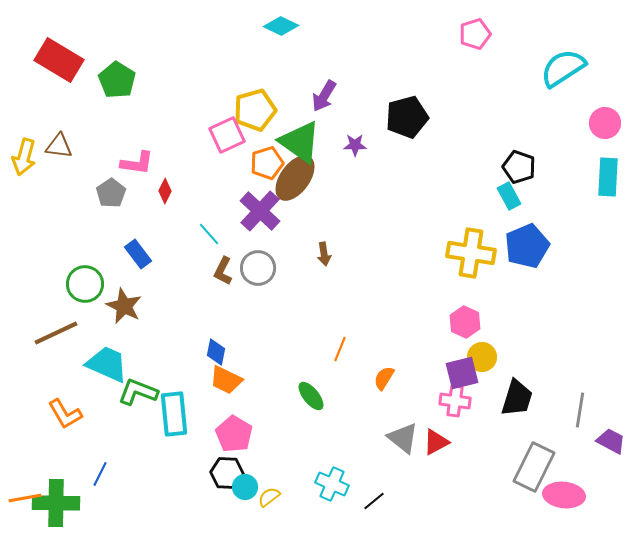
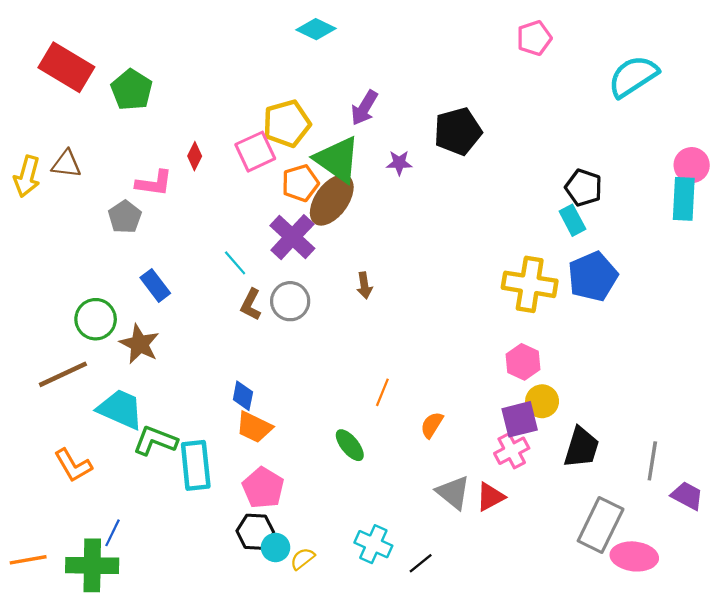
pink circle: (605, 123) -> (692, 165), moved
red diamond: (165, 191) -> (195, 156), moved
pink cross: (455, 401) -> (512, 451), turned -36
green cross: (56, 503) -> (92, 565), moved

